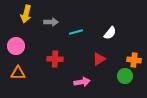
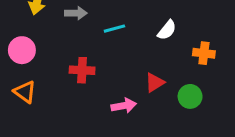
red triangle: (99, 59) -> (155, 83), moved
orange cross: (134, 60) -> (204, 53), moved
orange triangle: (18, 73) -> (25, 92), turned 35

